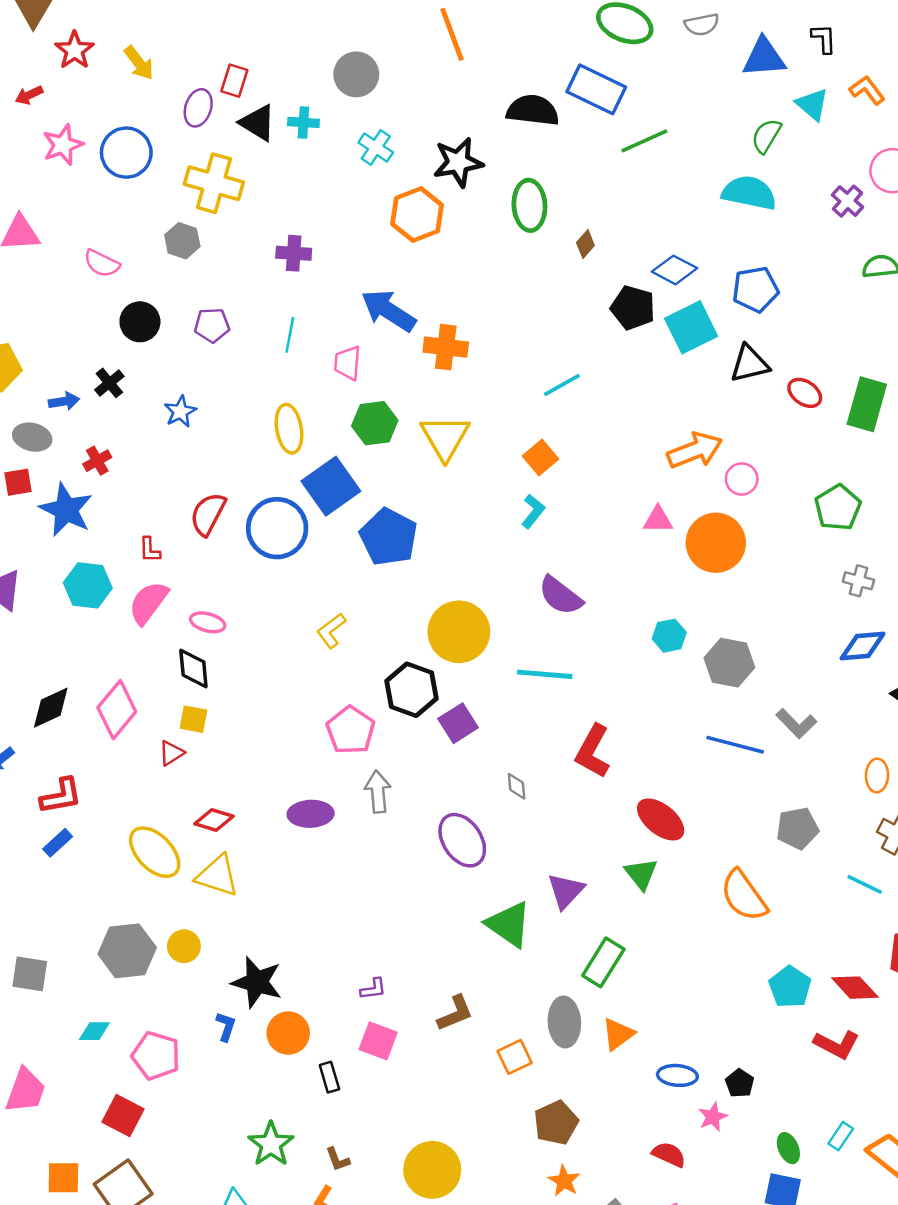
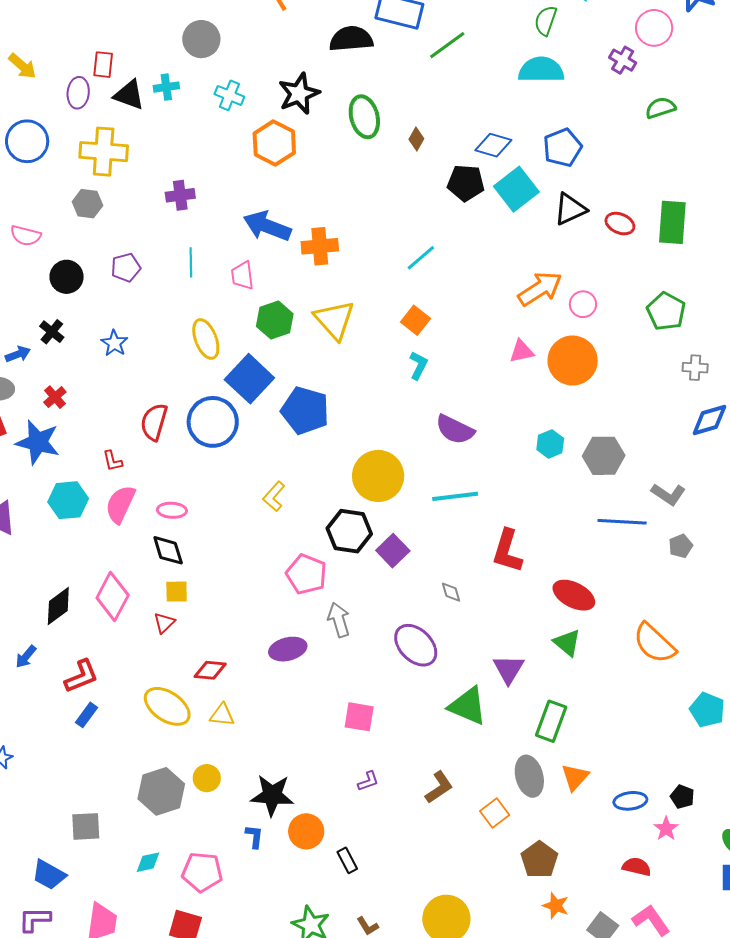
gray pentagon: (797, 828) -> (681, 546), moved, size x0.7
yellow triangle: (217, 876) -> (222, 715), size x0.7
pink square: (378, 1041) -> (359, 717), moved

